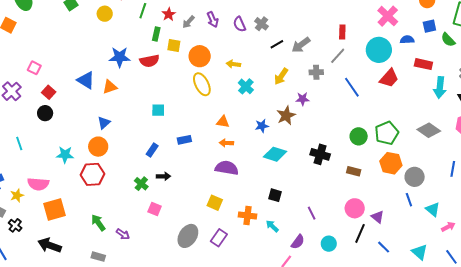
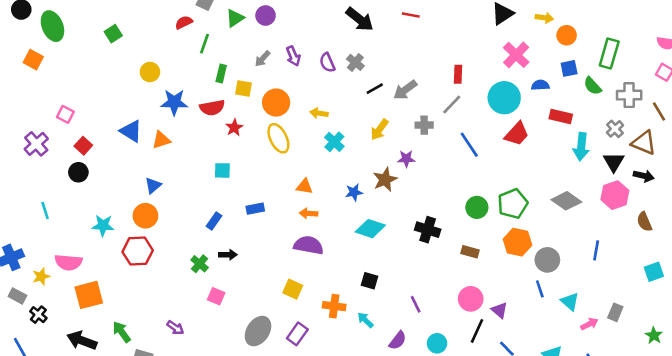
yellow circle: (105, 14) -> (150, 72), moved
red star: (169, 14) -> (234, 128), moved
green arrow: (98, 223) -> (122, 332), moved

